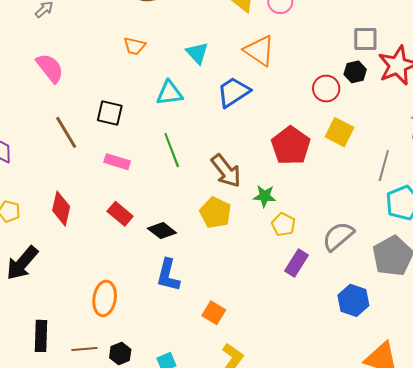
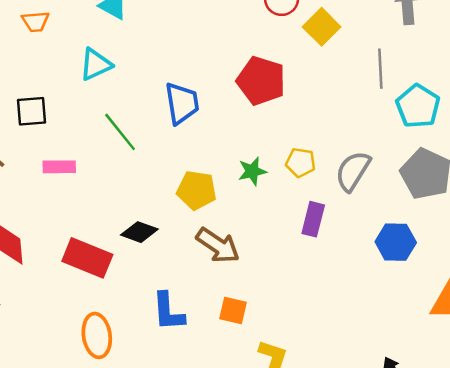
blue trapezoid: (233, 92) -> (182, 103), moved, turned 132
yellow square: (340, 132) -> (322, 27), moved, turned 36
brown arrow: (226, 171) -> (218, 245), moved
green star: (265, 196) -> (252, 171), moved
red rectangle: (120, 214) -> (87, 258), moved, size x1.5
yellow pentagon: (283, 224) -> (301, 163), moved
blue L-shape: (168, 275) -> (168, 312), moved

